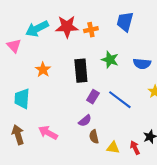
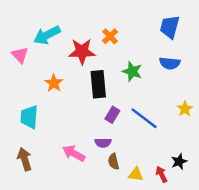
blue trapezoid: (125, 22) -> (170, 27), moved
red star: (67, 27) -> (82, 51), moved
orange cross: (91, 30) -> (110, 36), turned -32
blue semicircle: (142, 64) -> (170, 63), moved
purple semicircle: (85, 121) -> (103, 143), turned 40
pink arrow: (48, 133) -> (74, 153), moved

